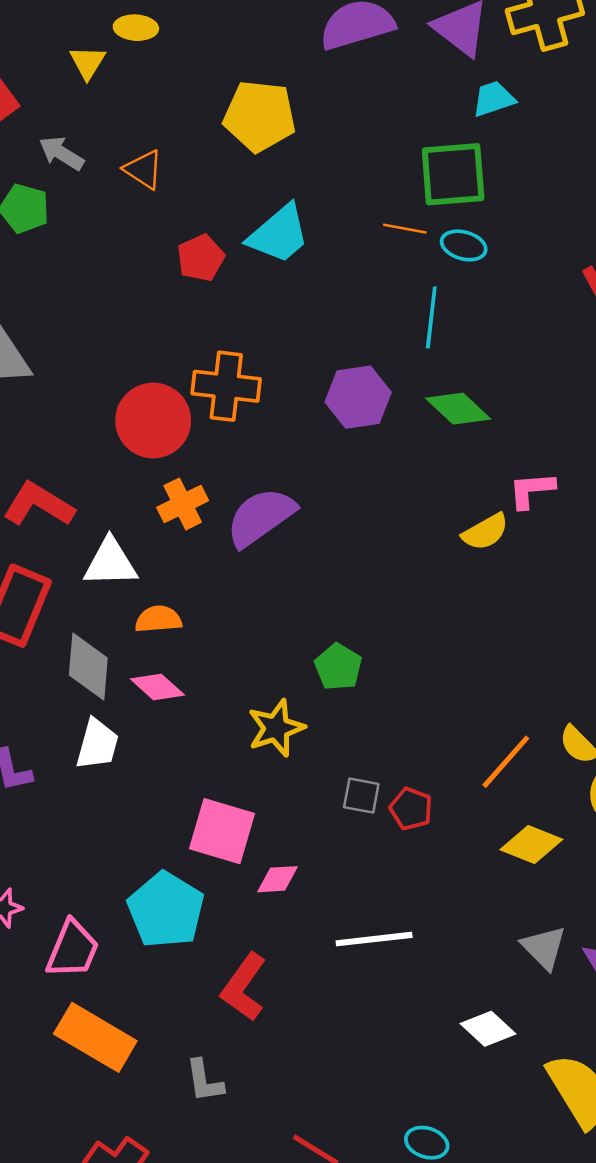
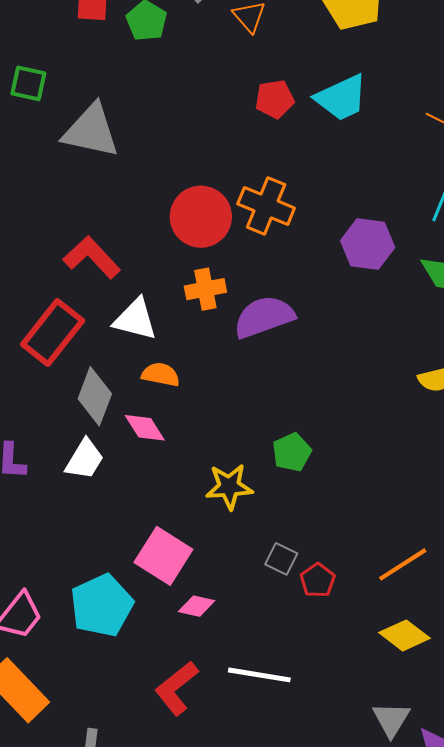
red L-shape: (244, 987) -> (177, 688), moved

